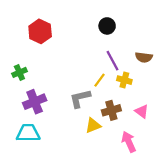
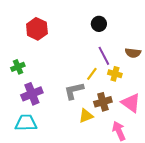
pink triangle: (142, 111) -> (131, 103), size x1.5

